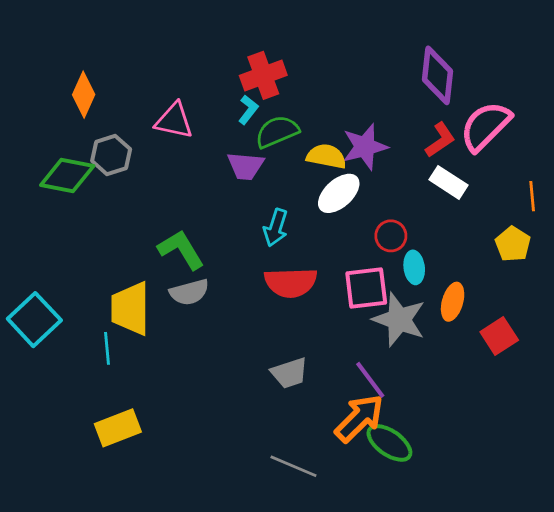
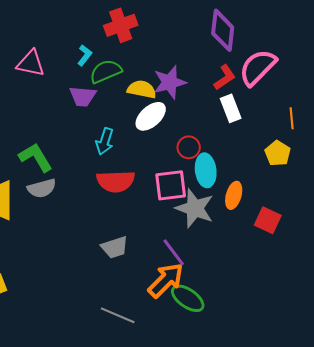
red cross: (263, 75) -> (121, 25), moved
white rectangle: (448, 182) -> (231, 108), turned 36
cyan ellipse: (414, 267) -> (206, 170), size x1.4
red square: (499, 336) -> (268, 220), turned -32

